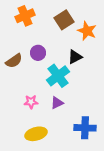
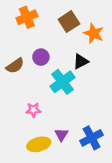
purple triangle: (57, 103) -> (61, 135), moved, turned -32
blue cross: (85, 128) -> (92, 138), turned -30

